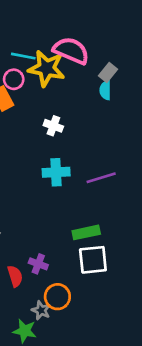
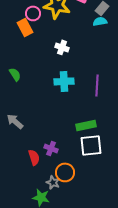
cyan semicircle: (105, 90) -> (100, 21), turned 80
purple line: (101, 178) -> (97, 85), turned -70

